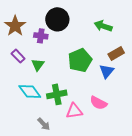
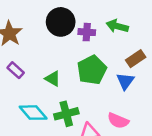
purple cross: (41, 36) -> (87, 32), moved
green triangle: (38, 65) -> (53, 79), moved, turned -32

